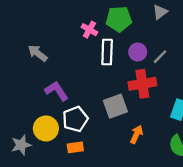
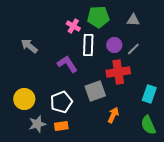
gray triangle: (160, 12) -> (133, 20), moved, turned 40
purple L-shape: (56, 91) -> (67, 64), moved
yellow circle: (46, 128) -> (24, 99), moved
gray star: (21, 145) -> (37, 124), moved

